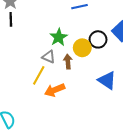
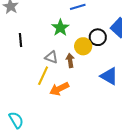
black line: (11, 19) -> (20, 40), moved
green star: (59, 37) -> (60, 28), moved

